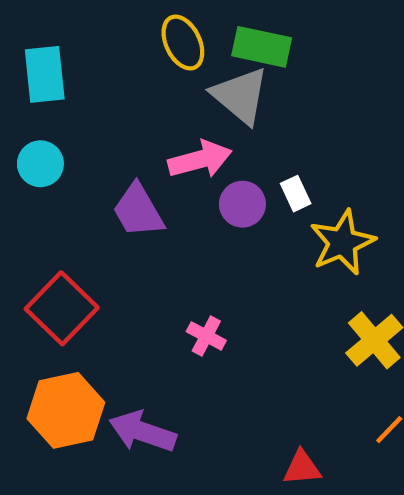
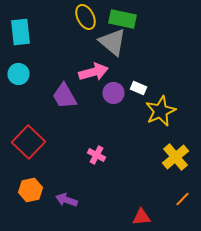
white rectangle: (296, 194) -> (138, 88), turned -42
orange hexagon: (66, 410) -> (30, 190), size x0.7
purple arrow: (142, 432) -> (66, 200), size x0.7

